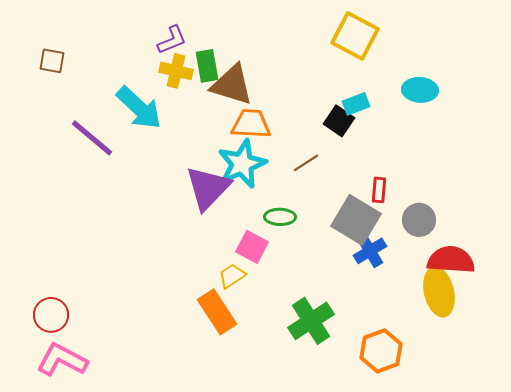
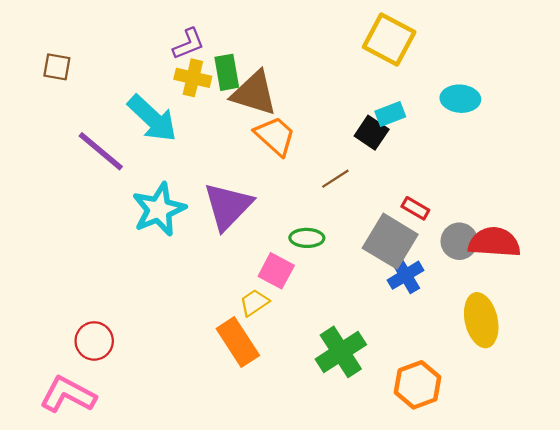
orange trapezoid: (251, 124) -> (275, 136), turned 39
cyan star: (242, 164) -> (159, 209), moved
red rectangle: (379, 190) -> (415, 208), turned -65
red semicircle: (451, 260) -> (494, 242), moved
red circle: (51, 315) -> (94, 341), moved

